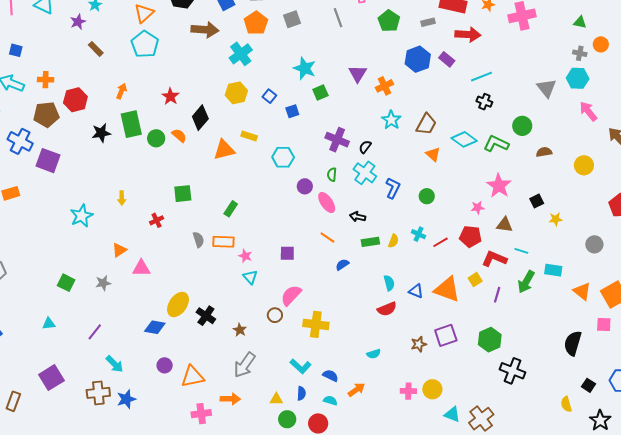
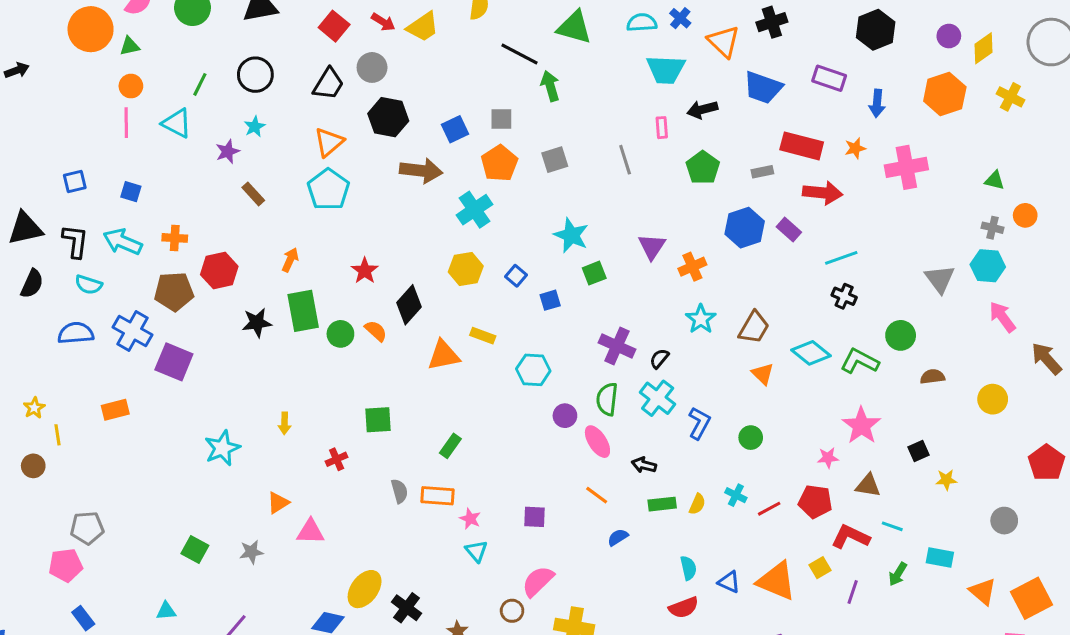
green semicircle: (332, 175) -> (607, 399), size x1.5
green arrow: (526, 282) -> (898, 574), size x0.7

